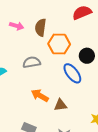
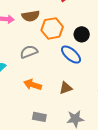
brown semicircle: (41, 28) -> (31, 16), turned -96
orange arrow: (40, 96) -> (33, 85), moved

